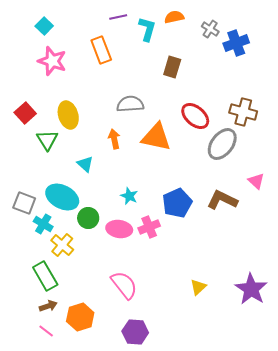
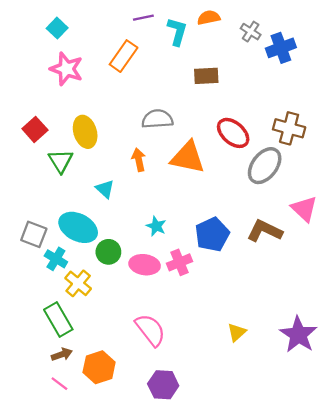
orange rectangle: (101, 50) -> (124, 56), turned 56
brown rectangle: (172, 67) -> (206, 76), turned 70
pink triangle: (256, 181) -> (304, 209), size x1.4

